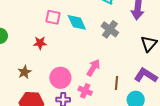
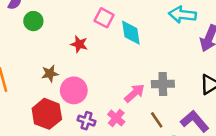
gray cross: (110, 29) -> (163, 84), moved, turned 36
pink circle: (60, 78) -> (74, 90), moved
brown line: (116, 83) -> (157, 120), turned -56

